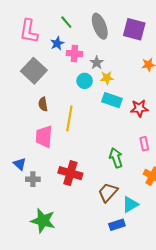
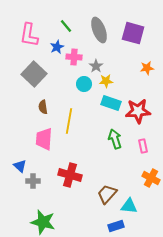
red star: (139, 108) -> (138, 111), size x1.4
green arrow: (116, 158) -> (115, 139), moved
cyan triangle: (130, 204) -> (129, 206), turned 36

